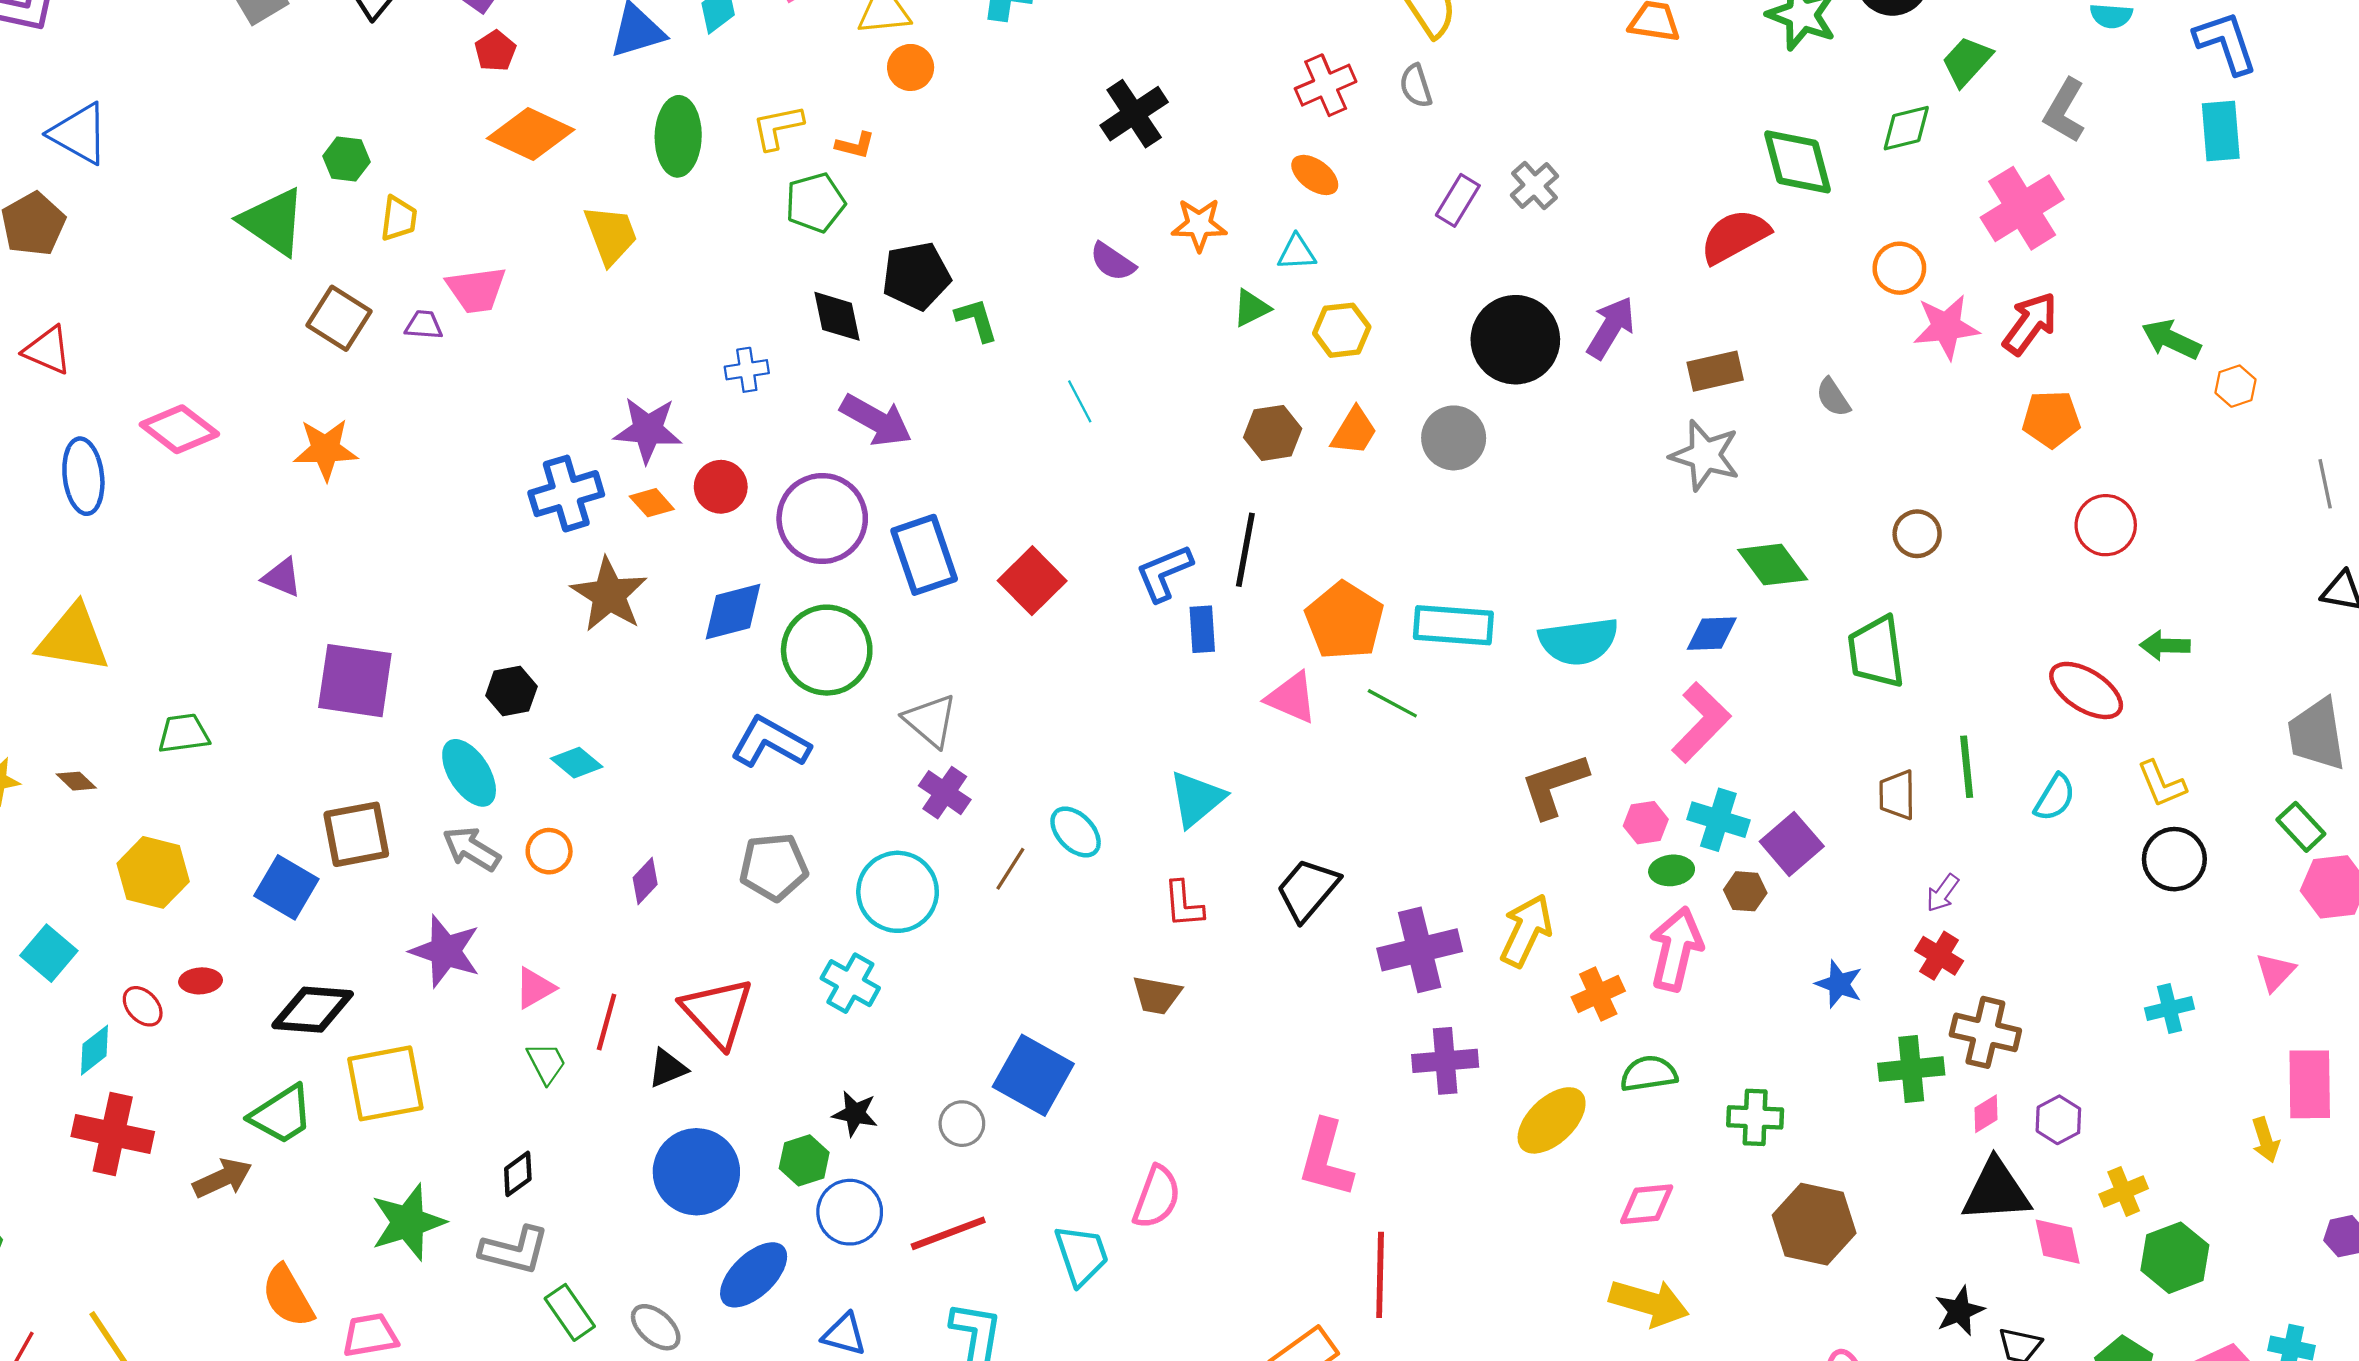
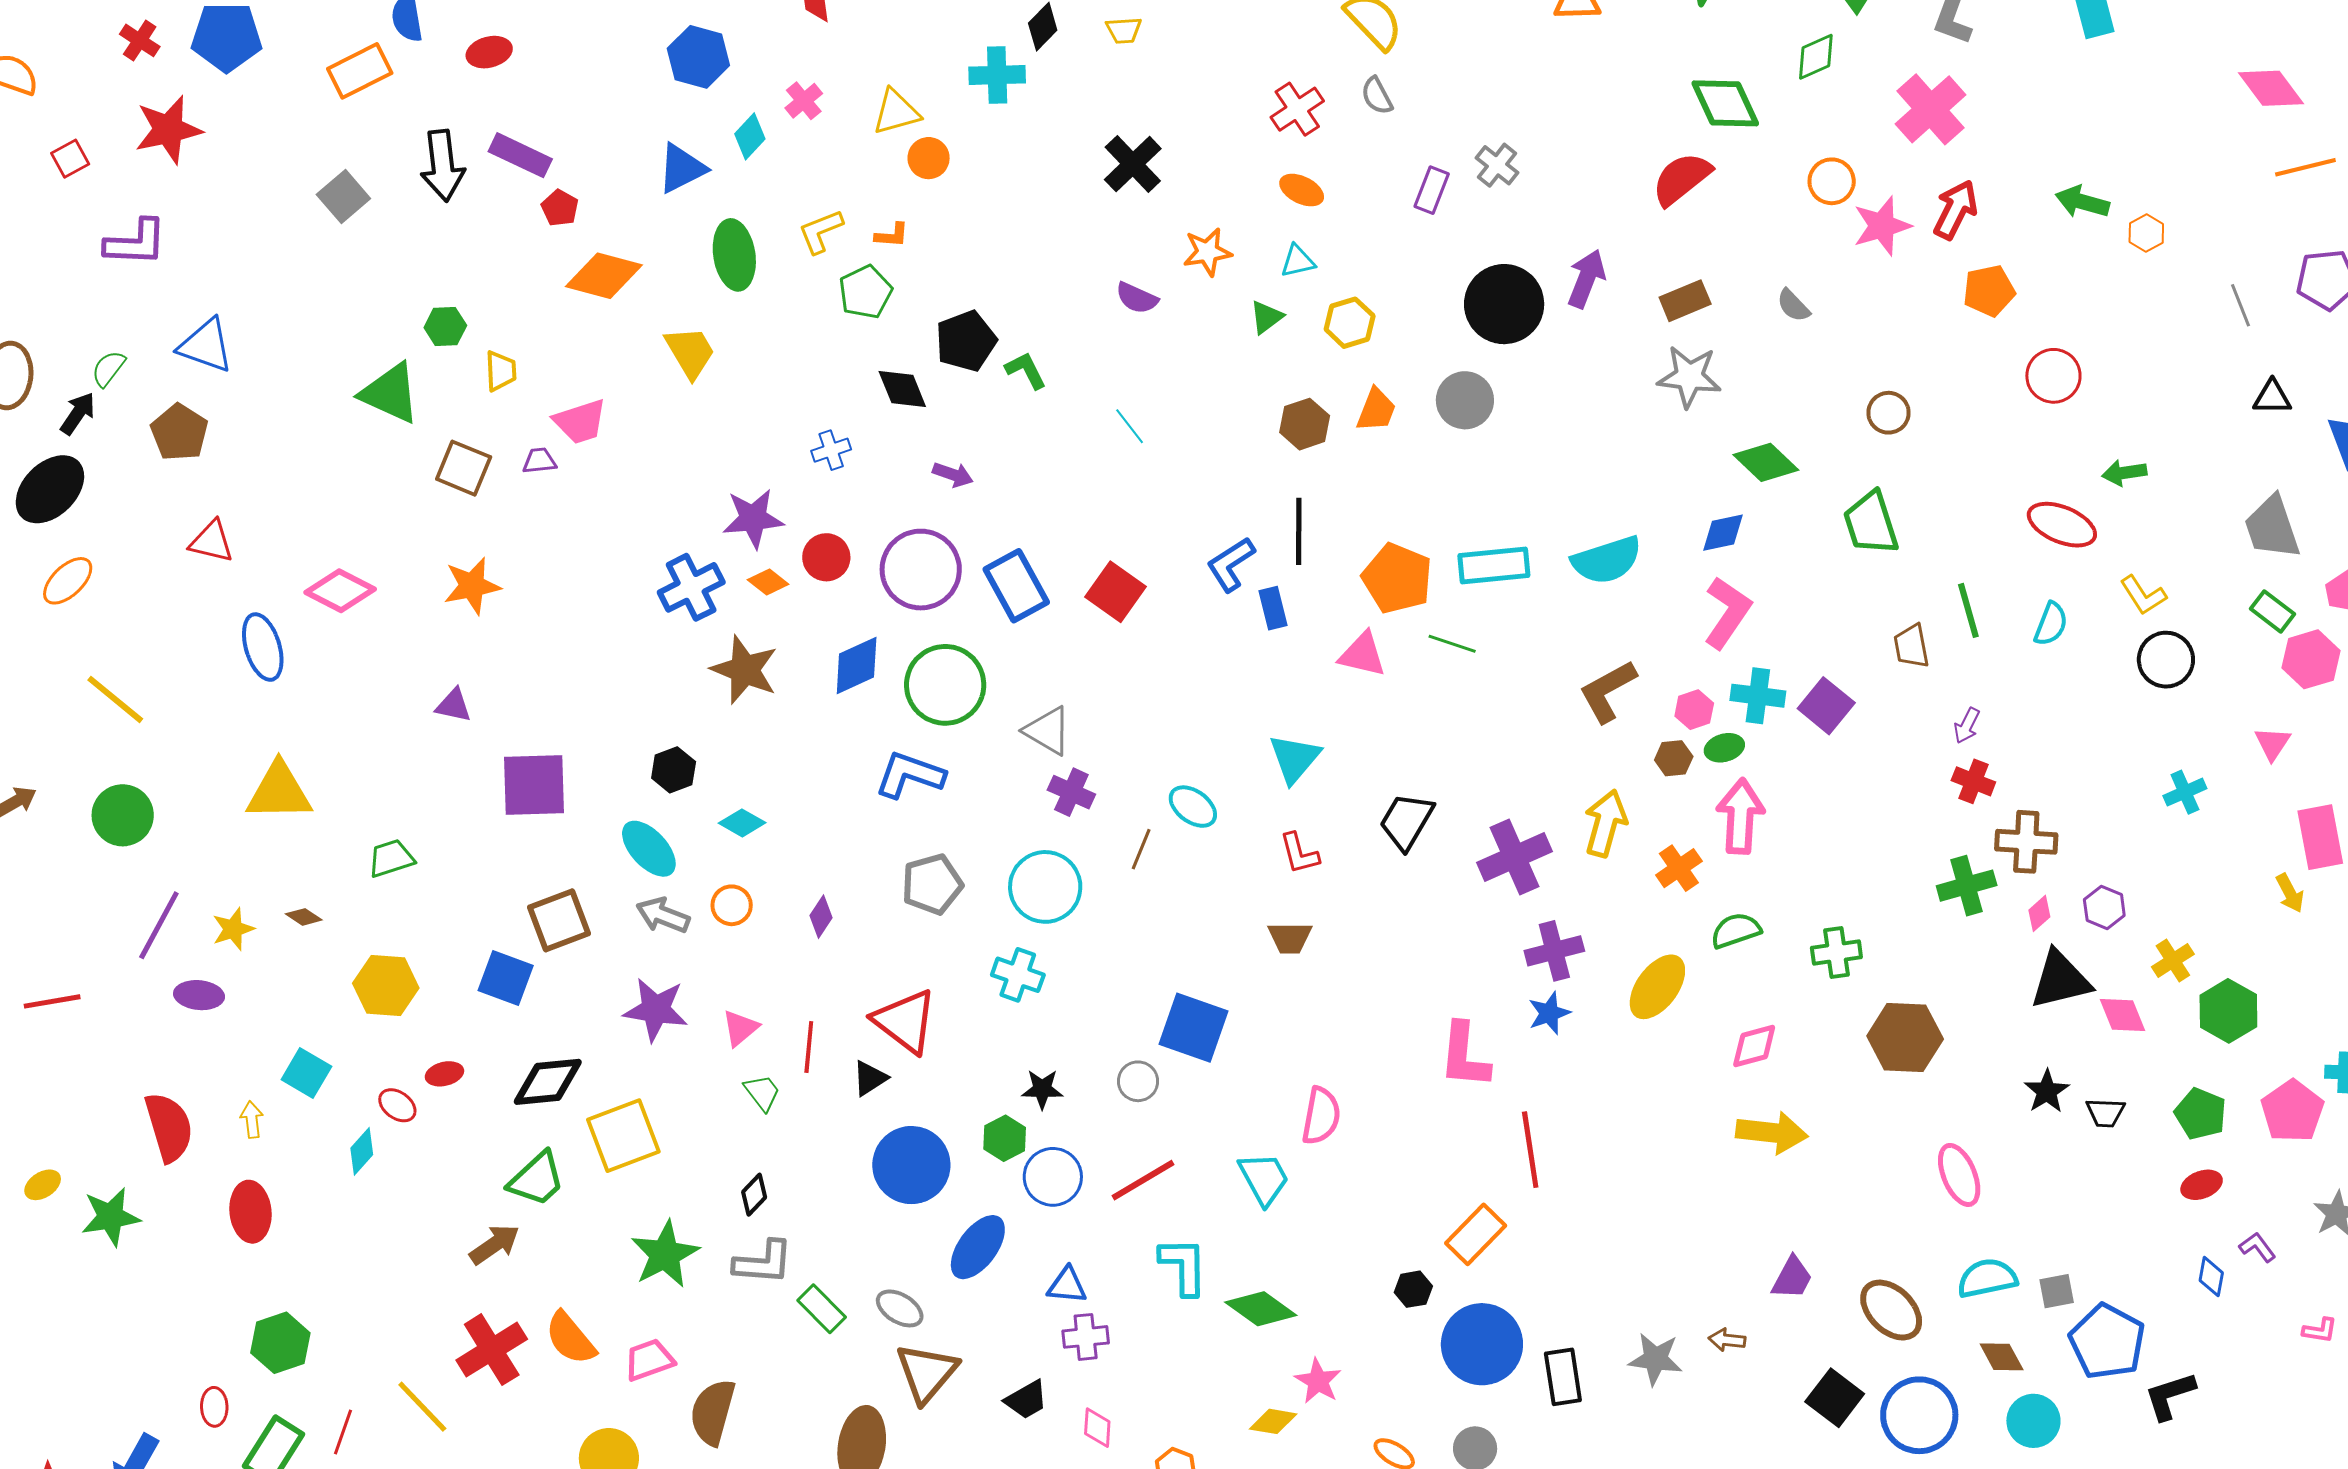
purple arrow: (876, 420) -> (953, 475), size x0.6
brown hexagon: (1745, 891) -> (1674, 758), moved
blue star: (1839, 984) -> (1549, 1013), moved, turned -30
red cross: (113, 1134) -> (492, 1350), moved, turned -34

